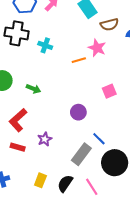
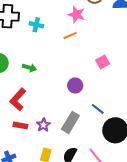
pink star: (97, 48) -> (77, 15), moved
purple star: (45, 139) -> (43, 125), moved
gray rectangle: (81, 154) -> (70, 122), moved

